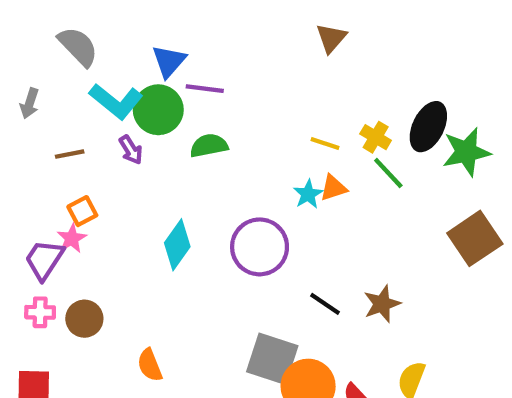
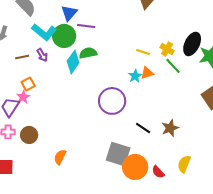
purple arrow: (131, 150) -> (42, 55), moved
cyan diamond: (177, 245) -> (73, 62), moved
orange semicircle: (150, 365) -> (60, 157), turned 49

